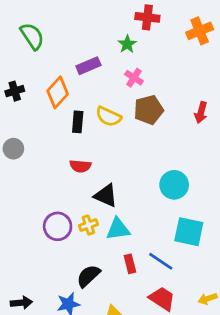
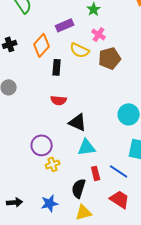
yellow semicircle: (108, 117) -> (80, 50), moved
yellow cross: (88, 225) -> (53, 164), moved
black semicircle: (88, 276) -> (79, 188), moved, turned -30

